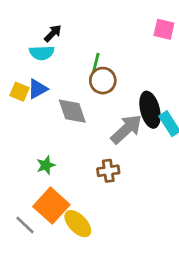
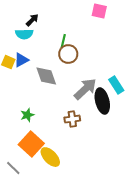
pink square: (164, 29) -> (99, 11), moved
black ellipse: (150, 110) -> (102, 101), moved
gray line: (25, 225) -> (13, 168), moved

